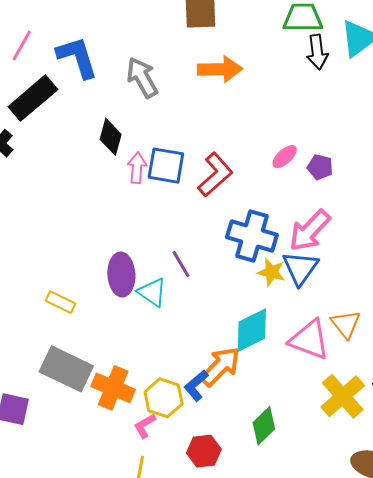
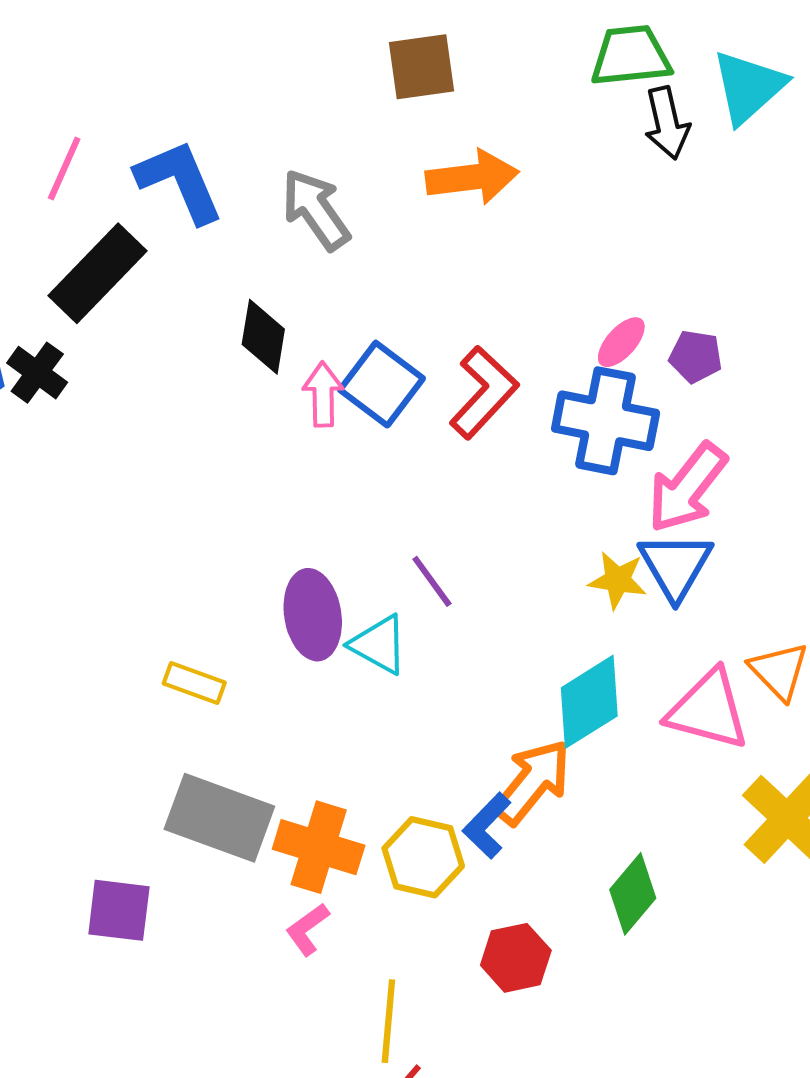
blue square: (166, 166) -> (381, 384), turned 33
blue cross: (252, 236) -> (606, 421), moved
pink L-shape: (145, 426) -> (307, 929), moved

